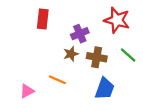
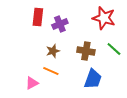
purple cross: (80, 34) -> (60, 24), moved
brown star: (71, 54) -> (53, 51), moved
pink triangle: (27, 91) -> (32, 83), moved

